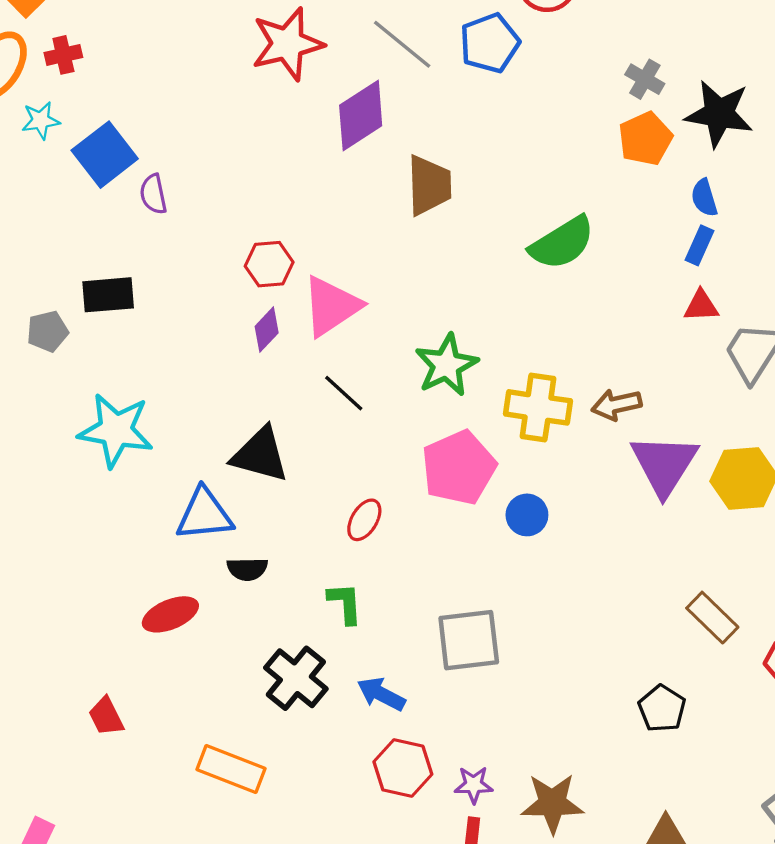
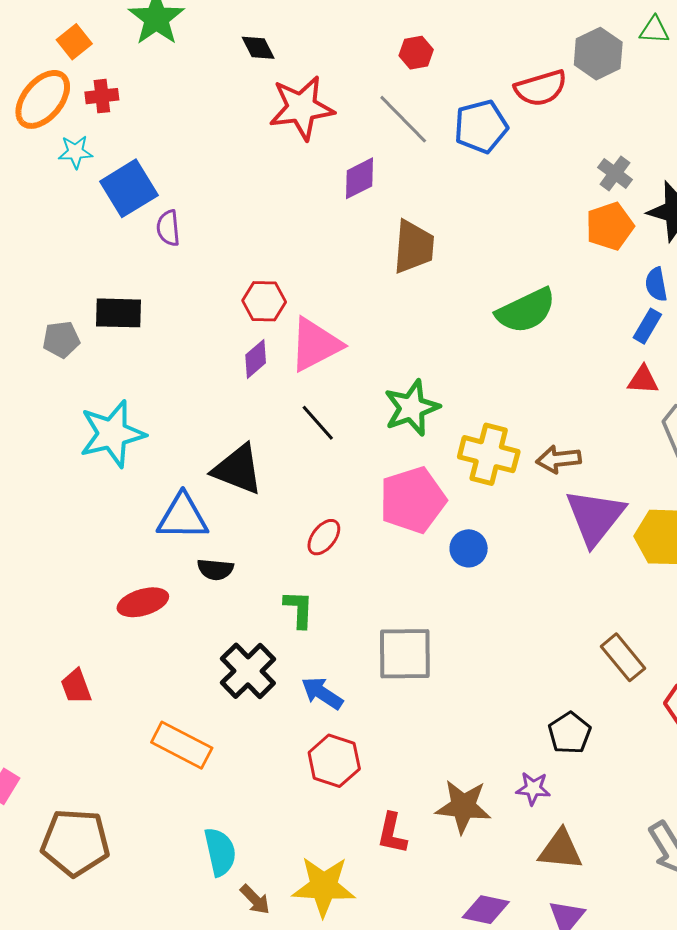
purple diamond: (361, 116) -> (360, 178), size x0.7
cyan star: (116, 430) -> (112, 434), turned -30
purple star: (474, 785) -> (533, 788), moved

